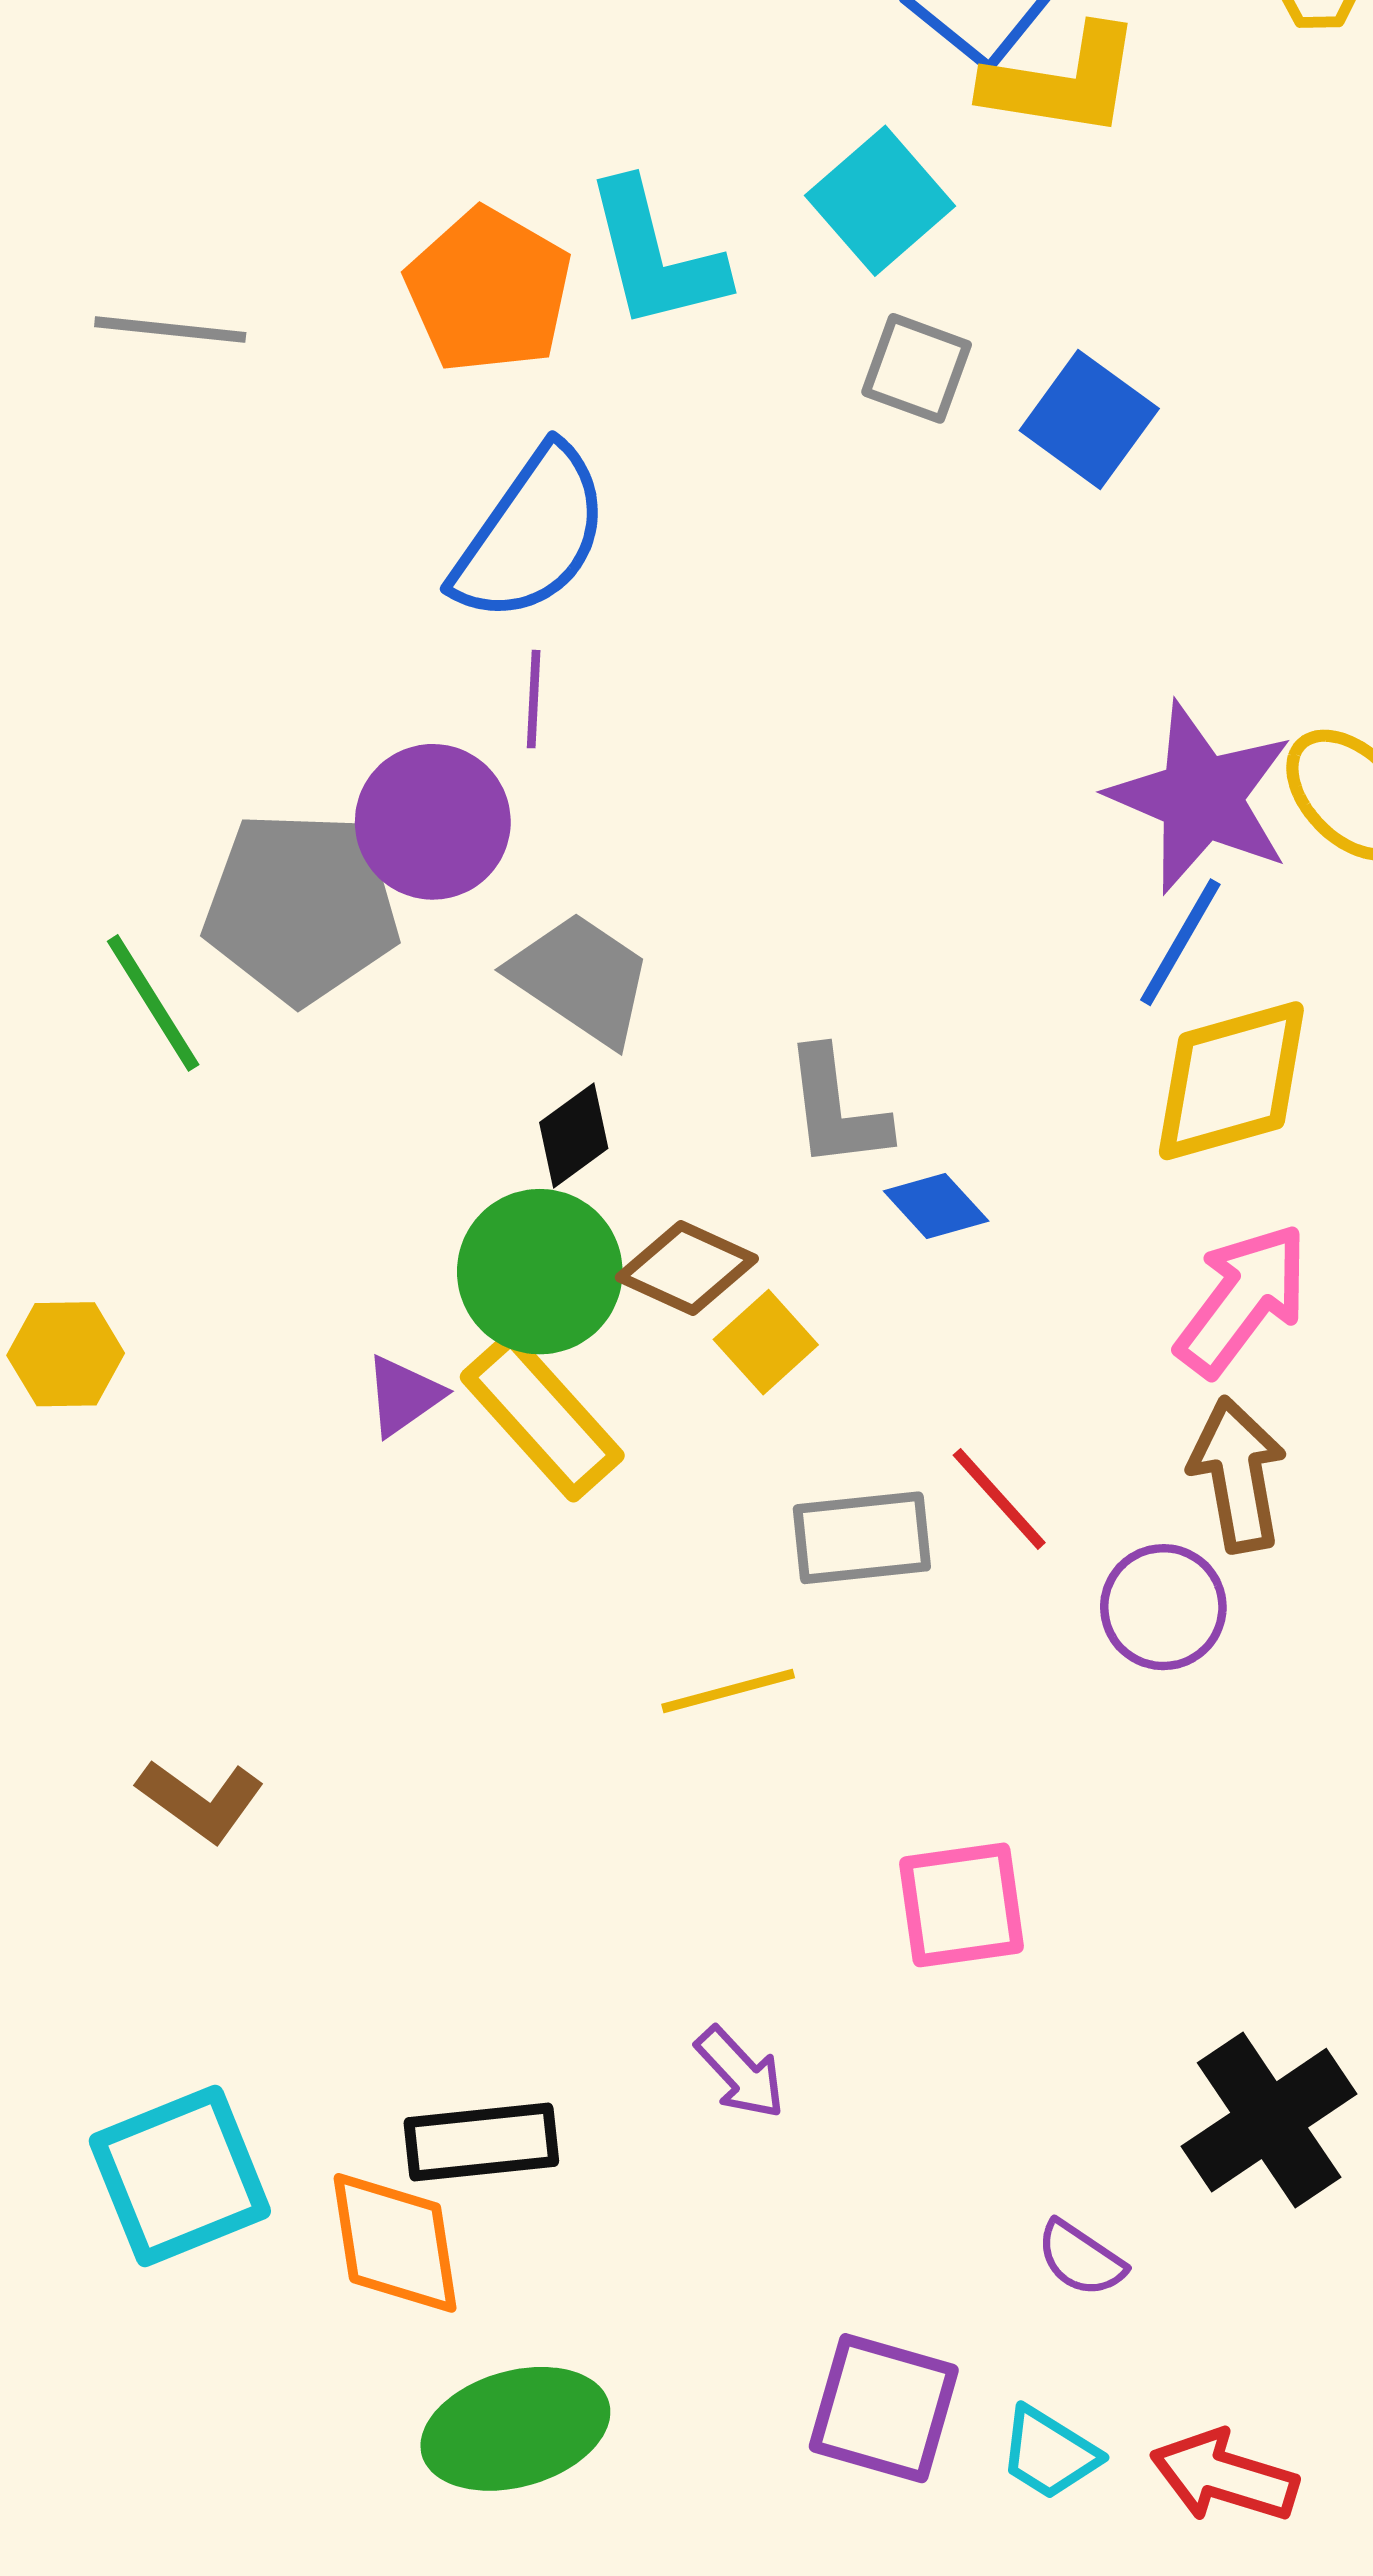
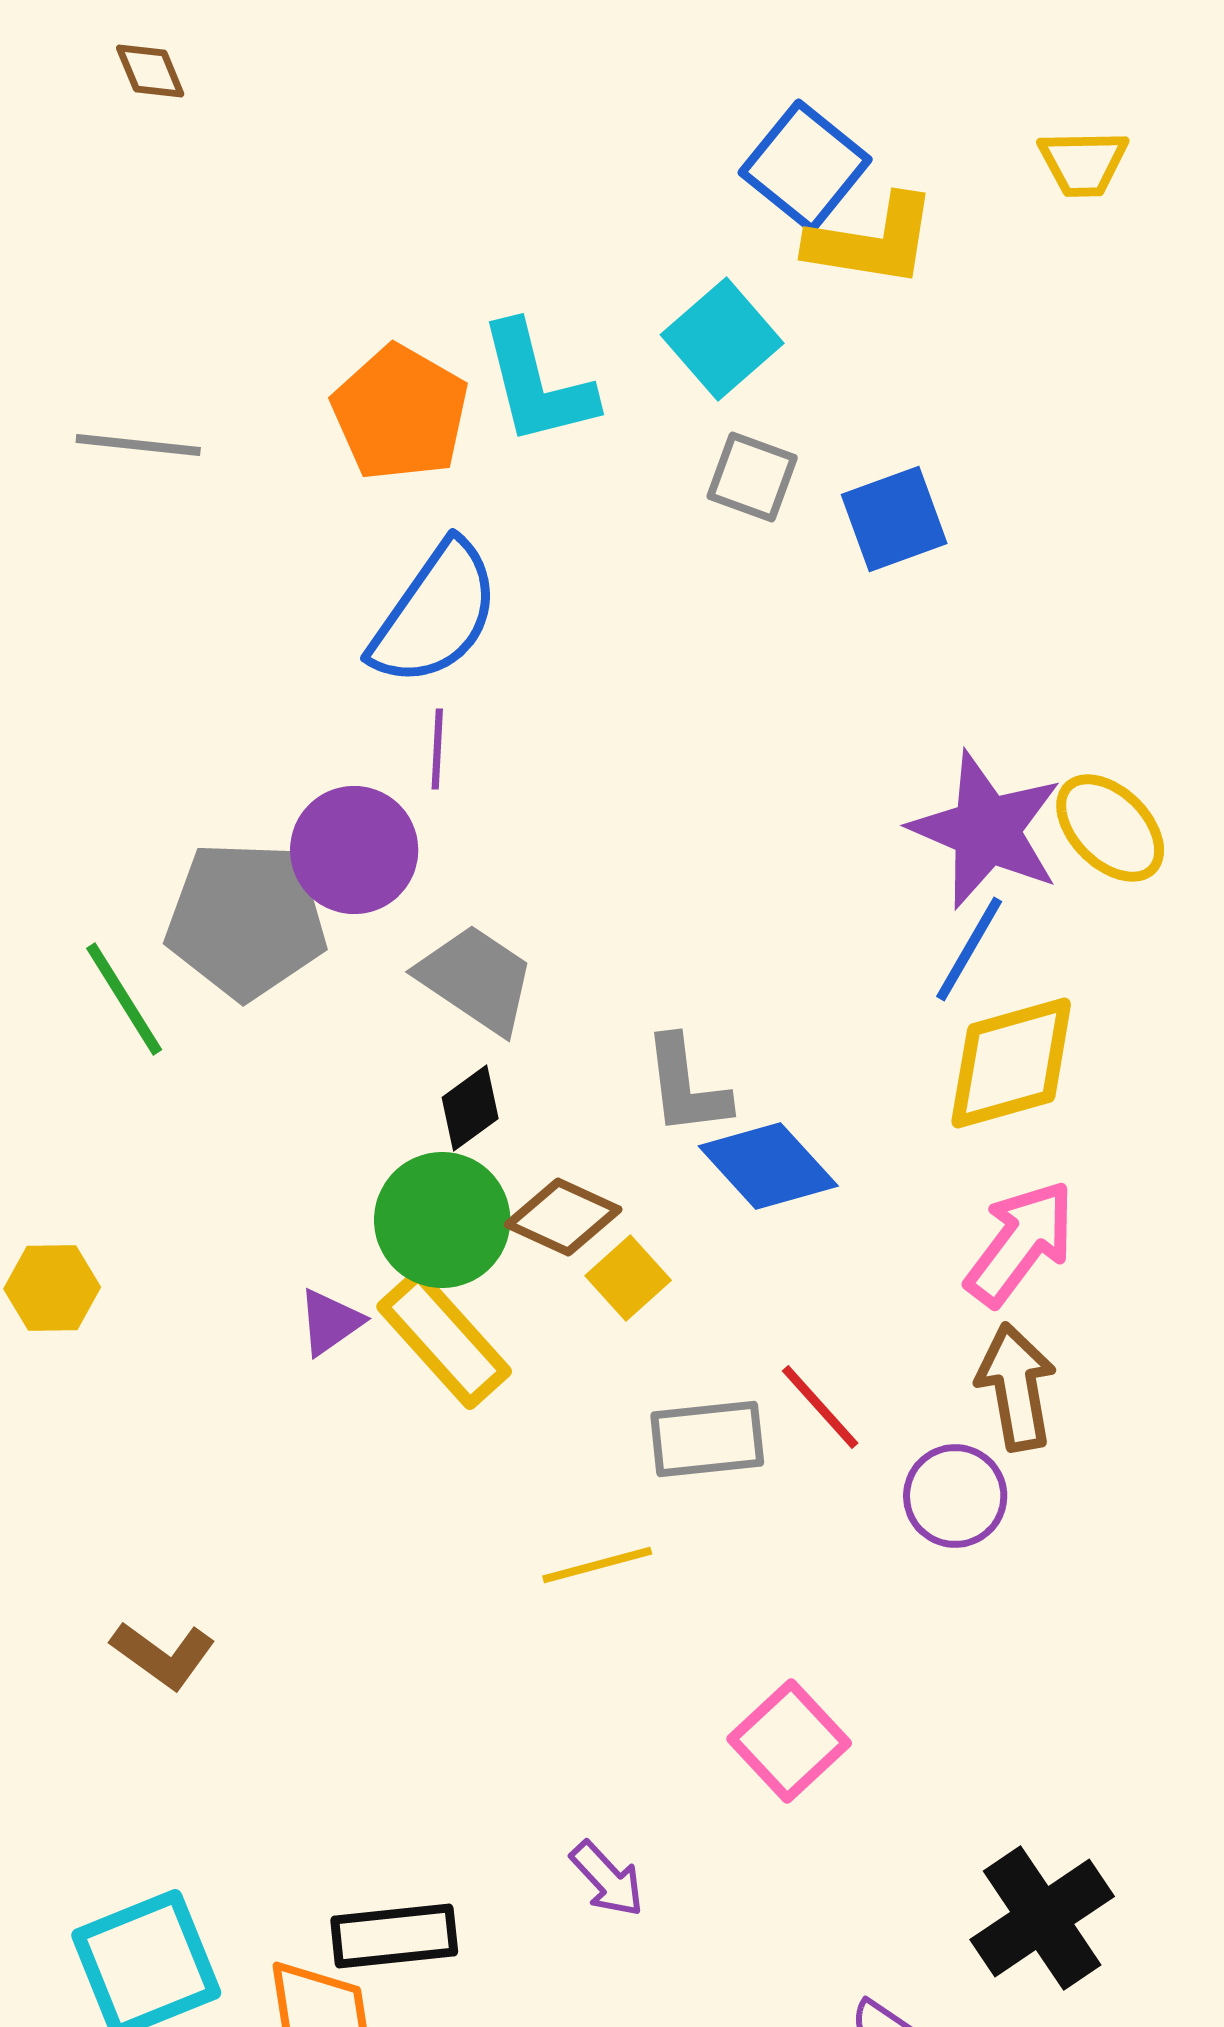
blue square: (1089, 419) -> (894, 519), turned 34
blue diamond: (936, 1206) -> (768, 1166), size x1.6
pink square: (962, 1905) -> (789, 1741), turned -35

